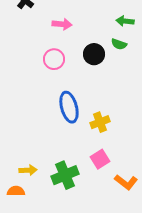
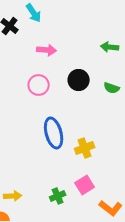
green semicircle: (119, 44) -> (112, 88), moved
green cross: (65, 175) -> (58, 196), moved, size x0.6

